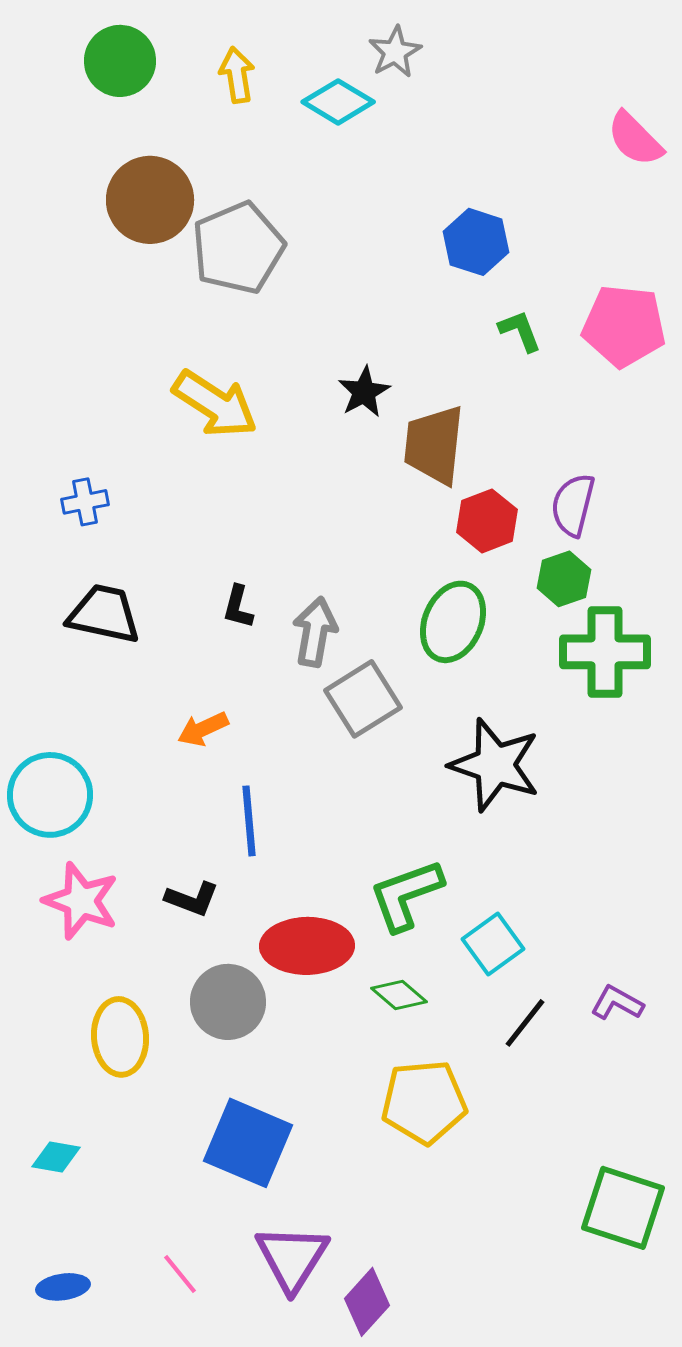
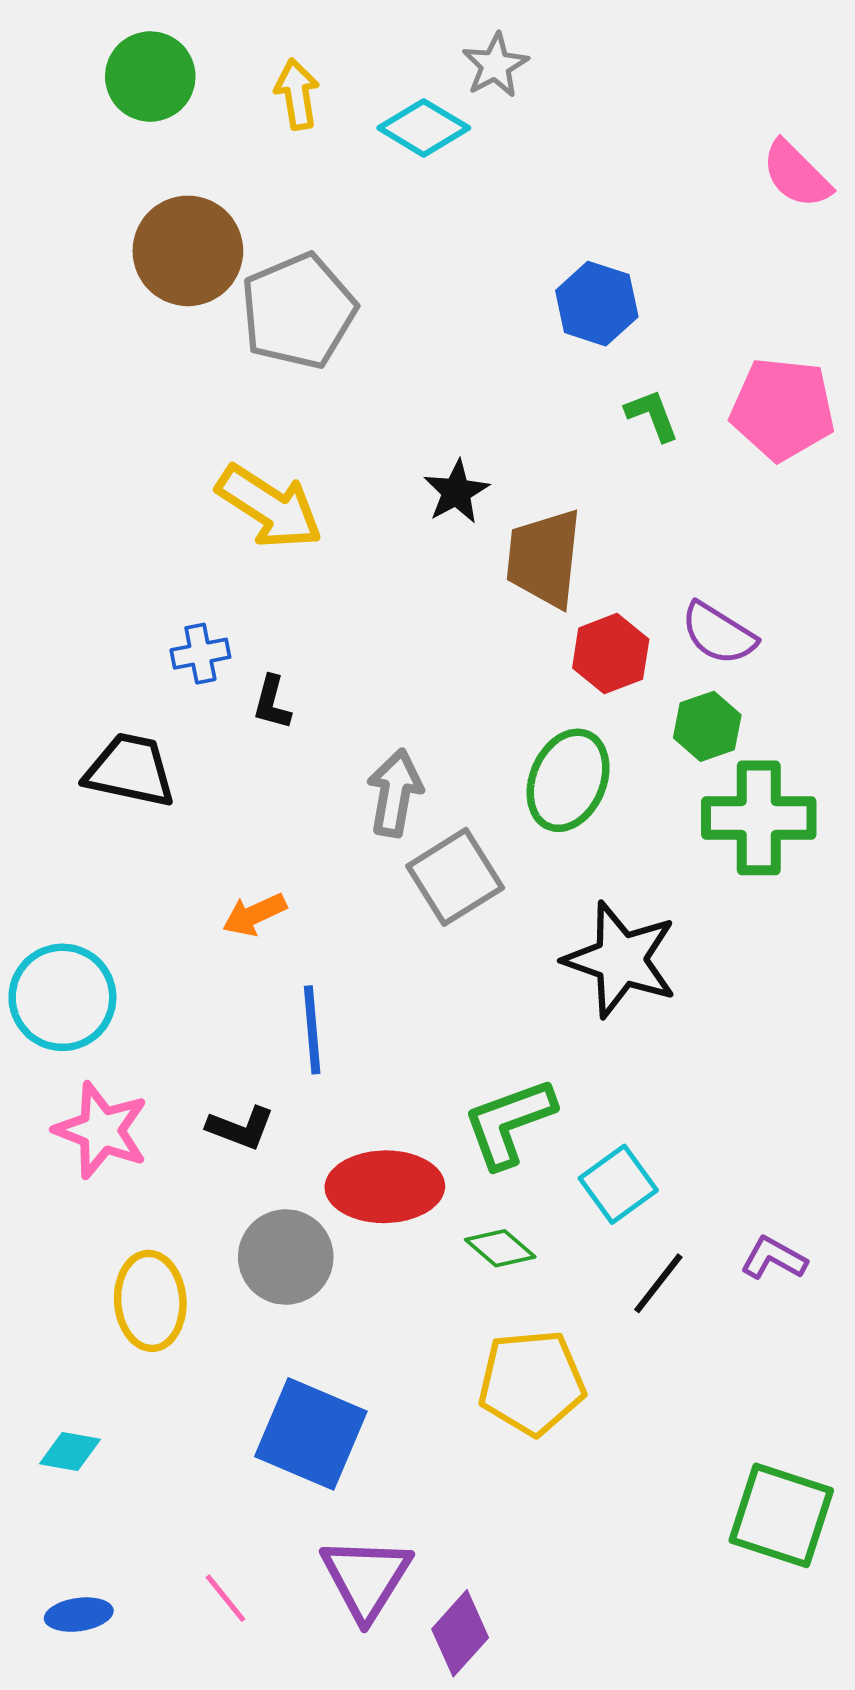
blue cross: (85, 502) -> (200, 654), moved
purple semicircle: (573, 505) -> (719, 634), turned -72
black L-shape: (238, 607) -> (272, 703), moved

